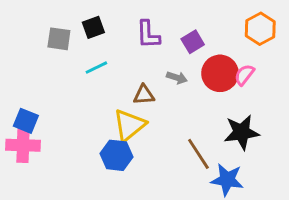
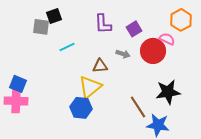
black square: (93, 27) -> (54, 16), moved
pink semicircle: (244, 75) -> (167, 39), moved, turned 77

